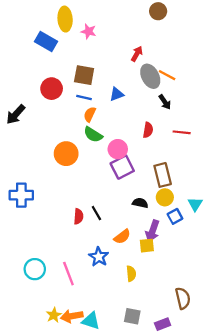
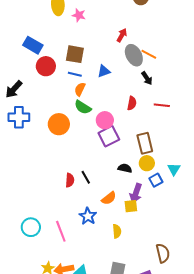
blue rectangle: (46, 41) -> (33, 45), moved
blue cross: (21, 195) -> (19, 117), moved

